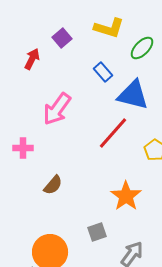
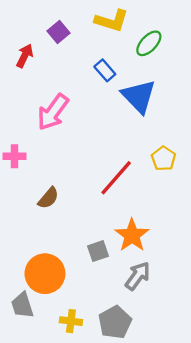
blue triangle: (133, 95) -> (139, 96), turned 32
red line: (113, 133) -> (116, 178), moved
orange star: (126, 196) -> (132, 235), moved

